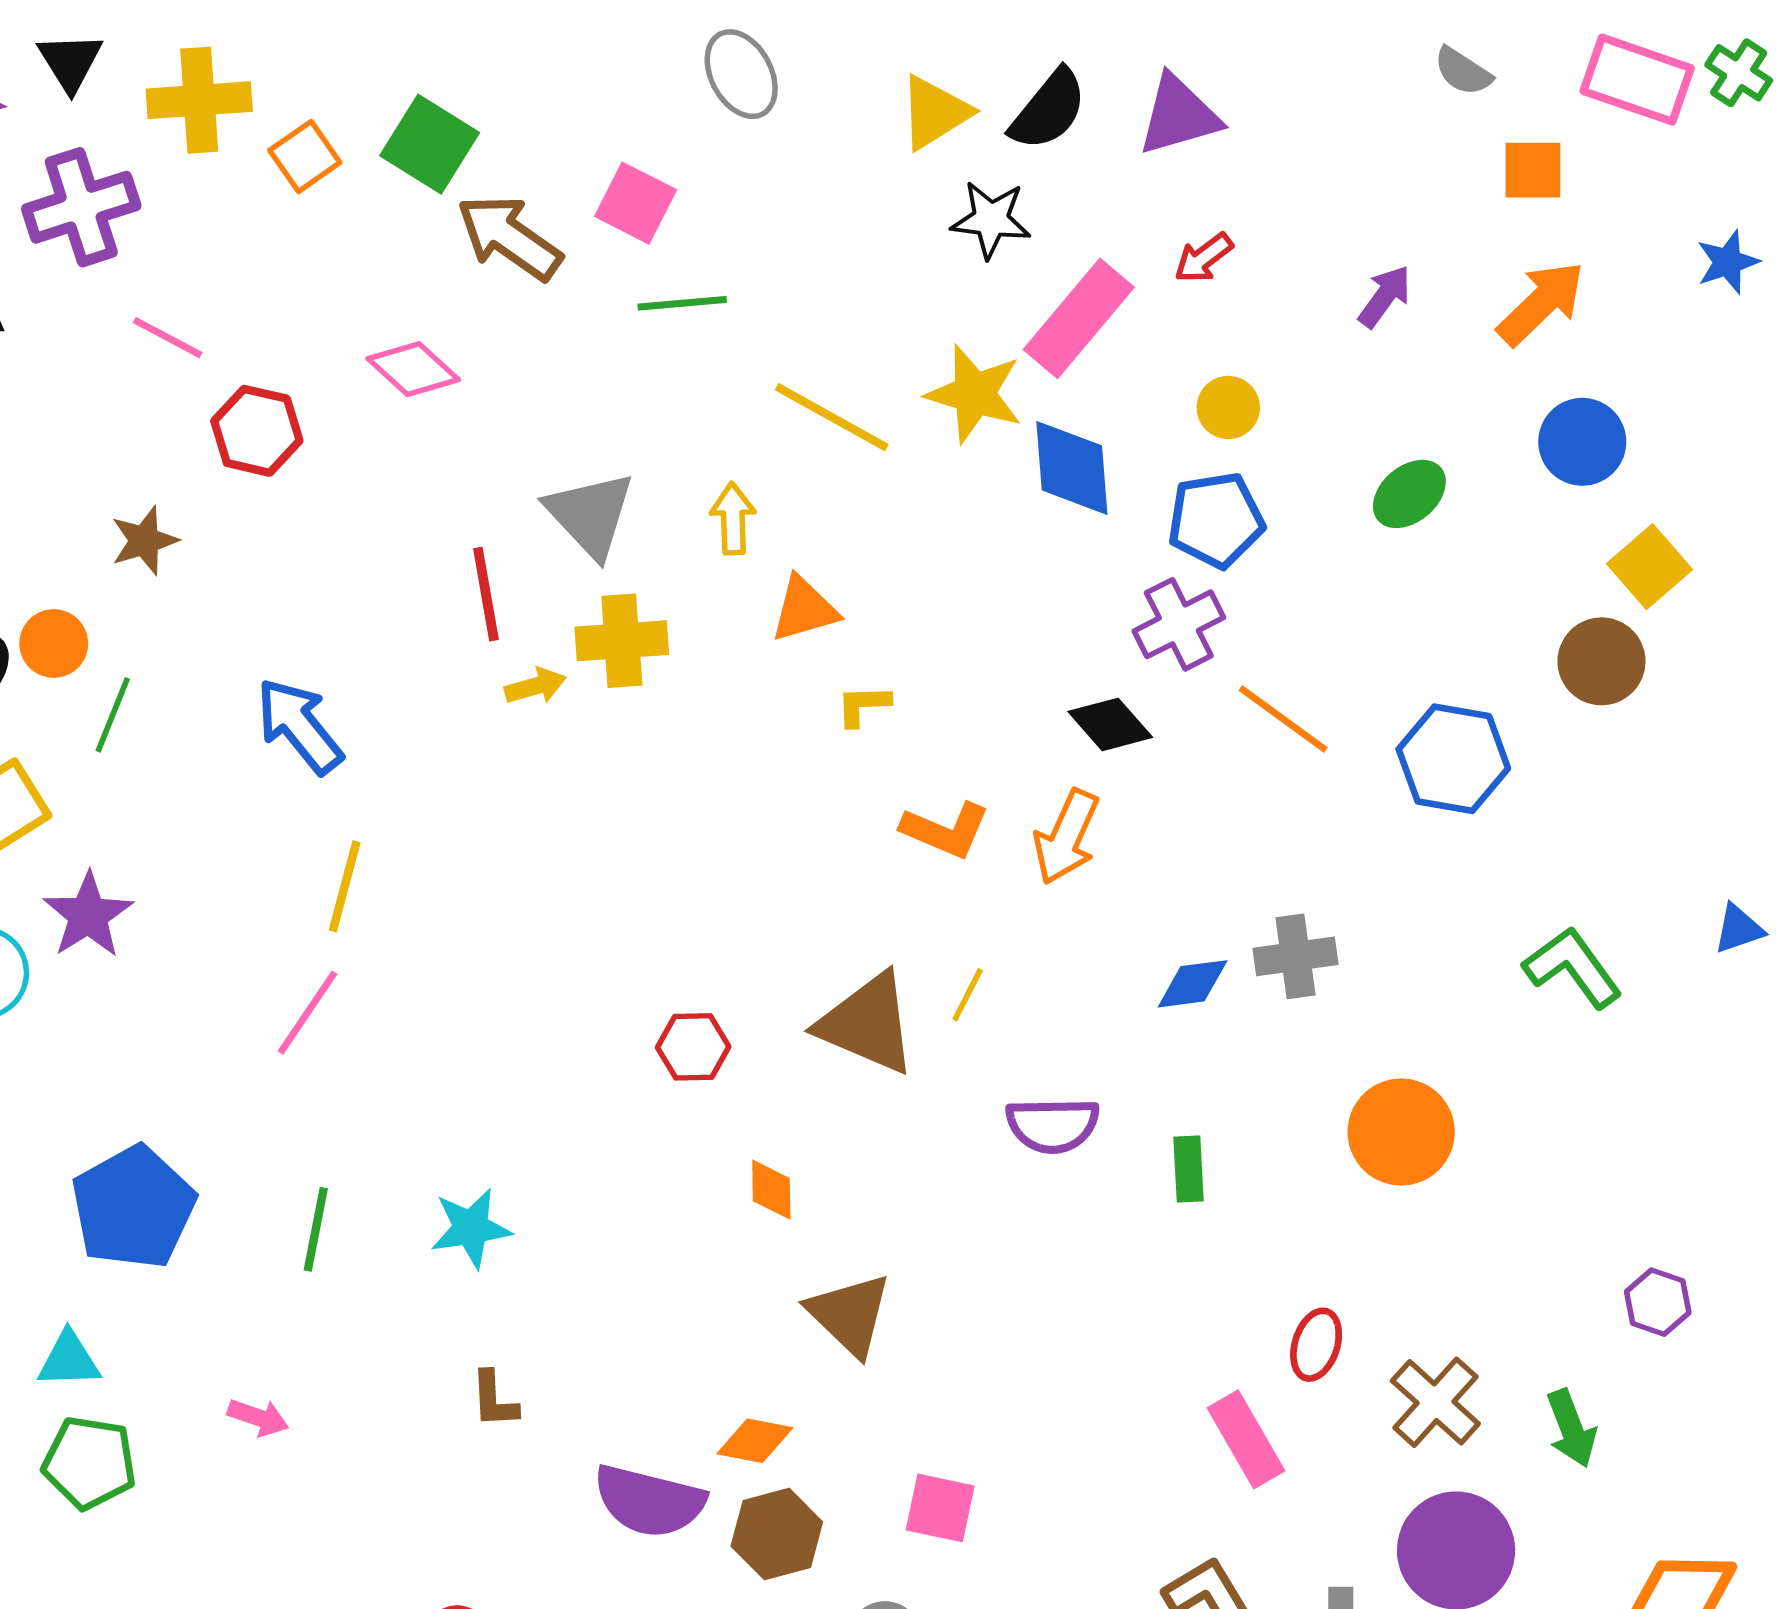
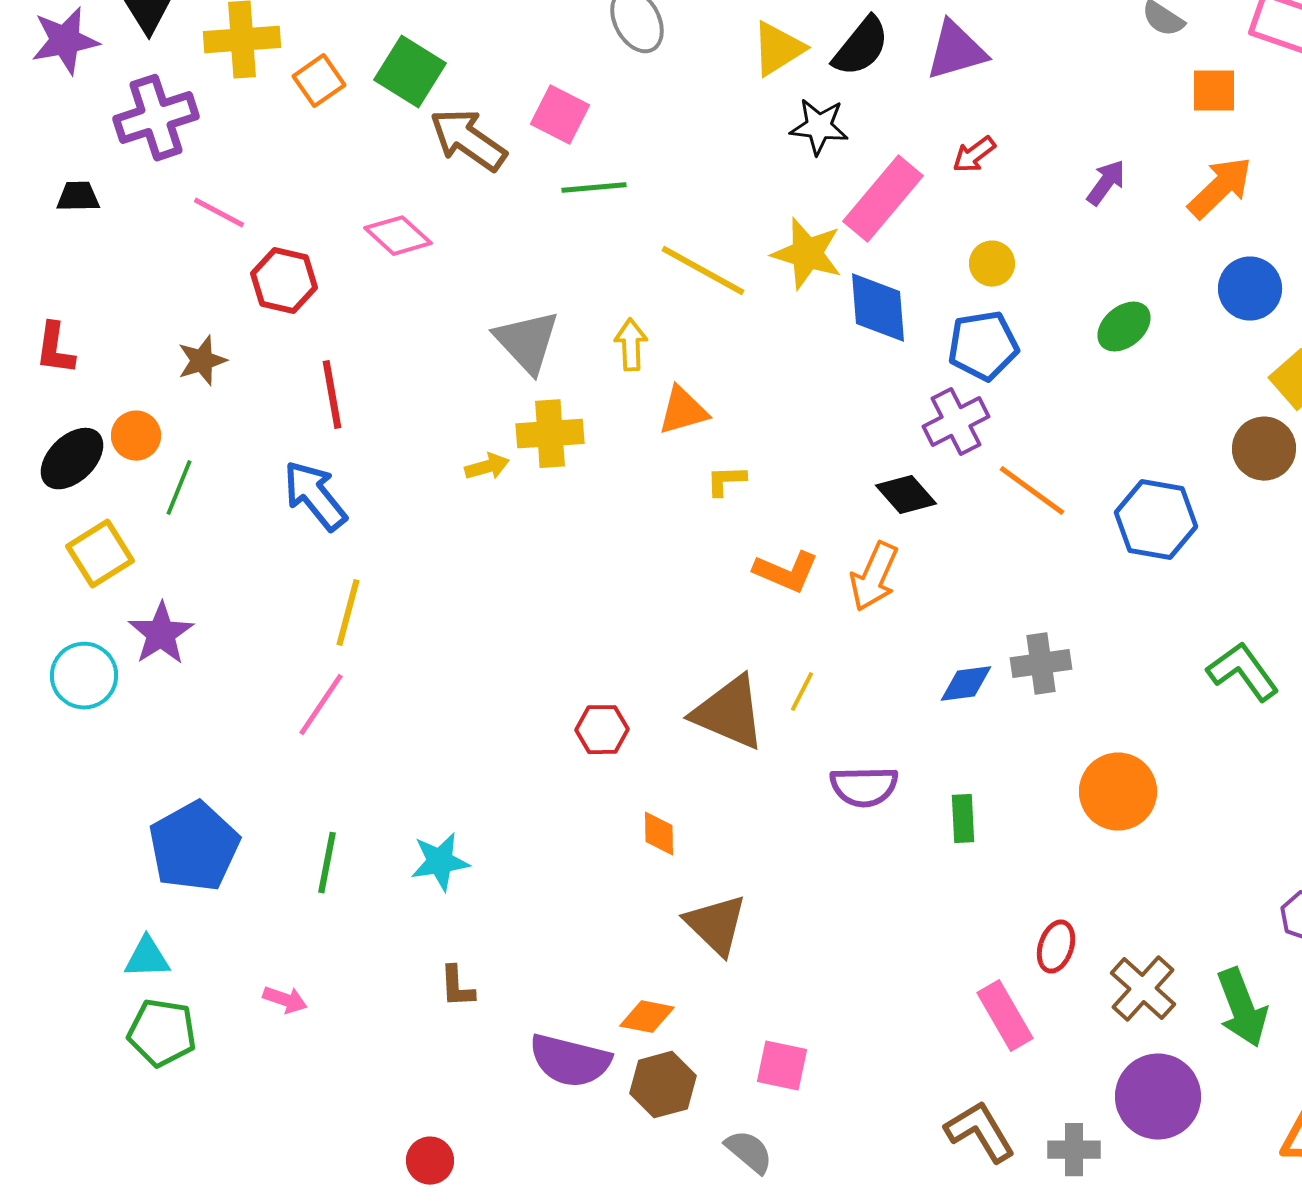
red line: (486, 594) -> (332, 395), moved
green arrow: (1571, 1428) -> (1242, 1008), size x1.4

